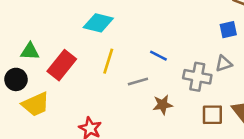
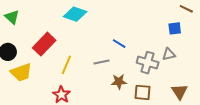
green triangle: (30, 51) -> (12, 17), moved, turned 35
yellow line: (108, 61) -> (66, 65), moved
brown square: (212, 115) -> (143, 92), moved

